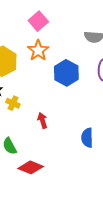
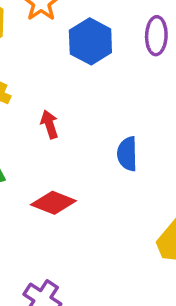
red diamond: (31, 167) -> (53, 203), moved

